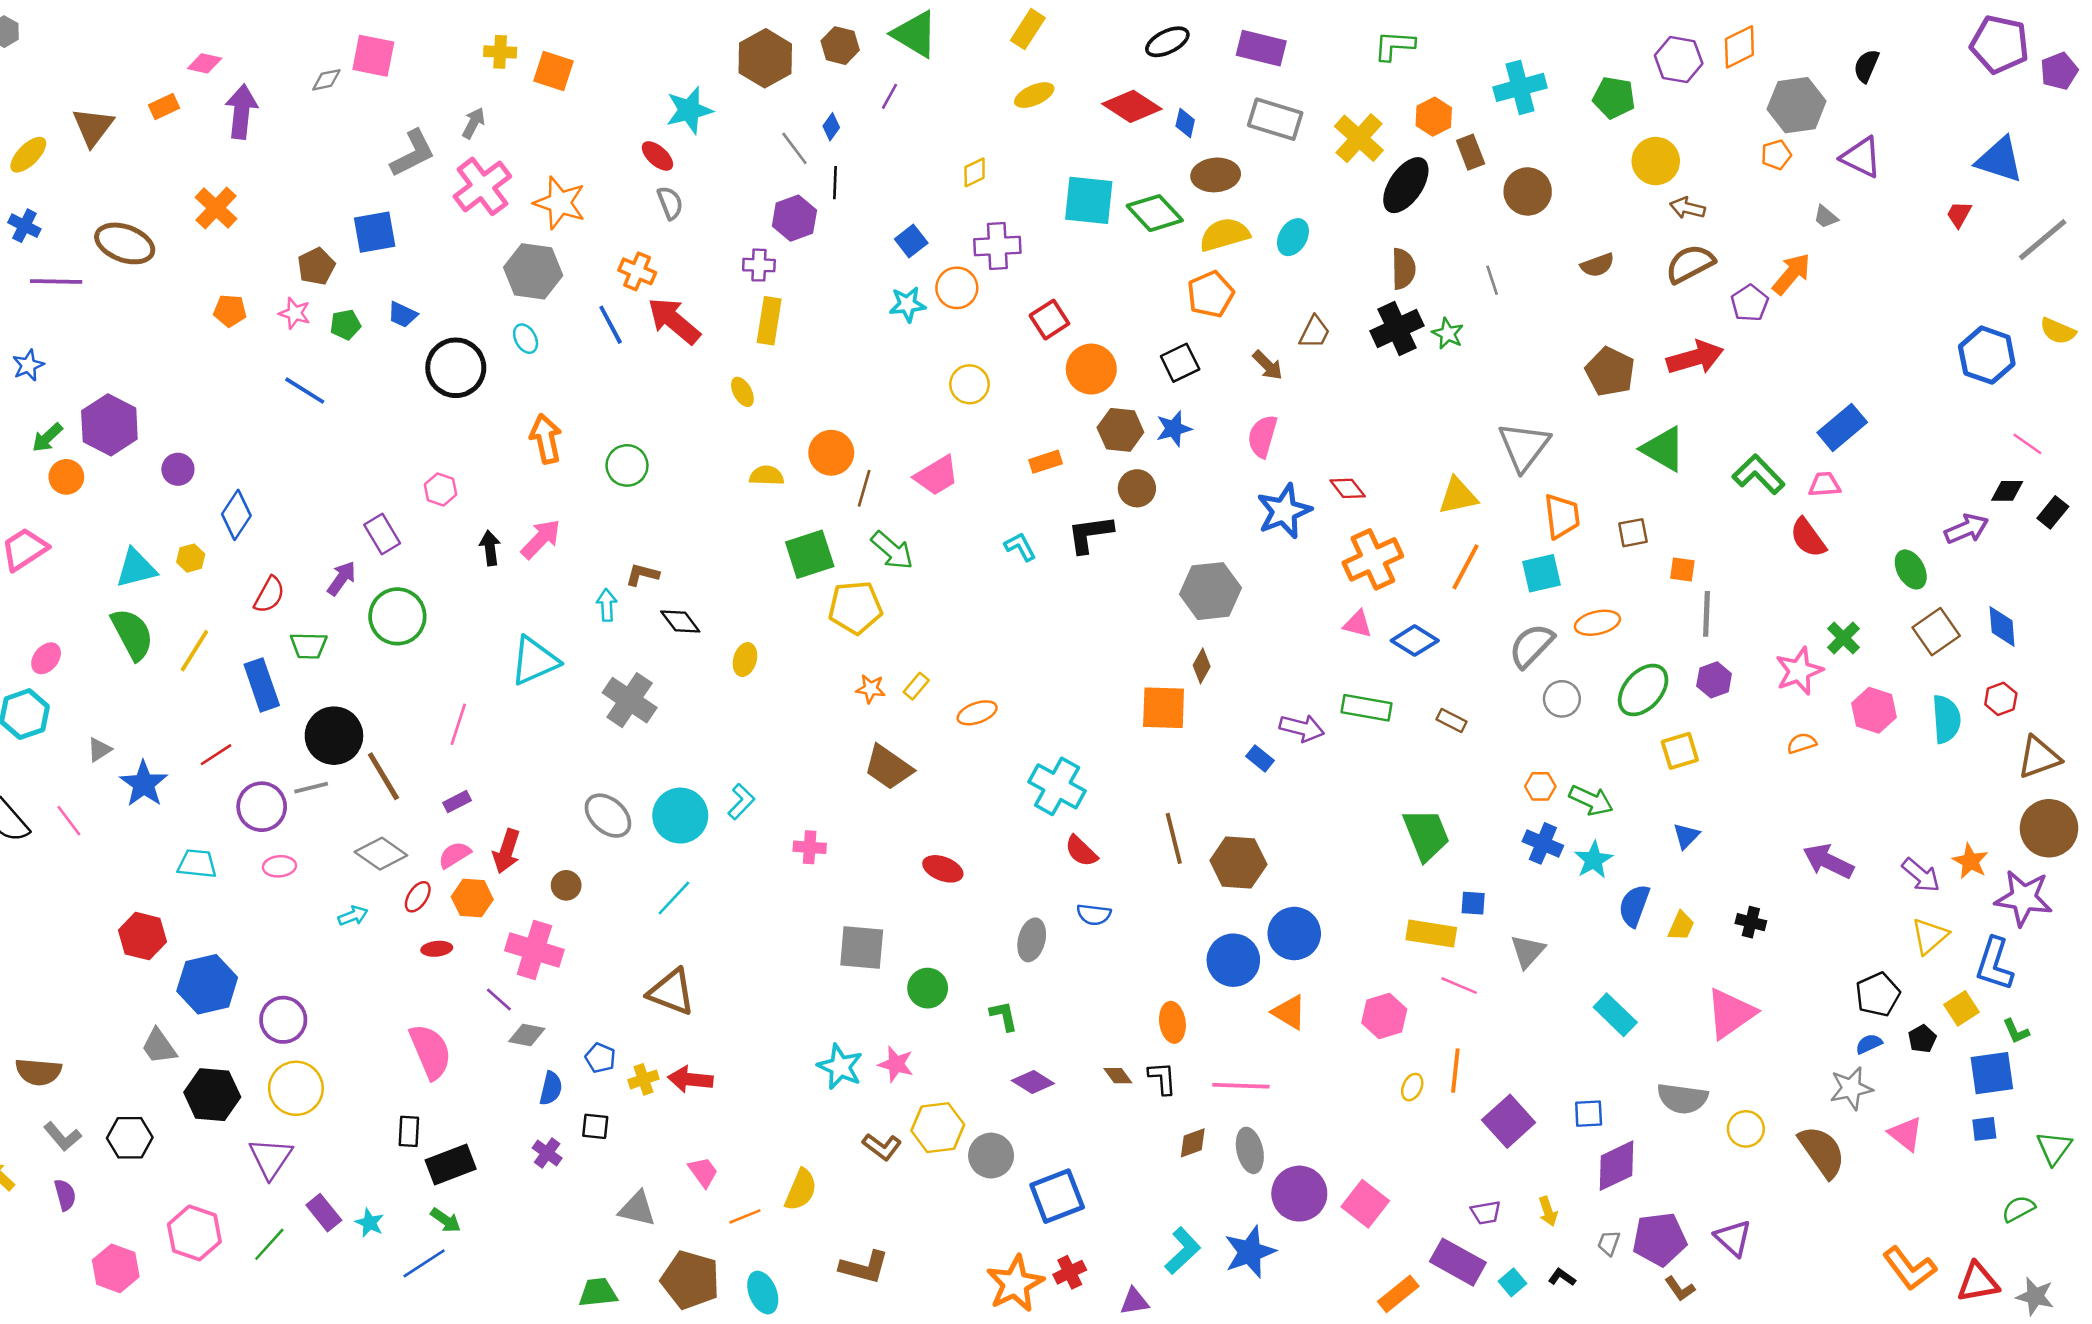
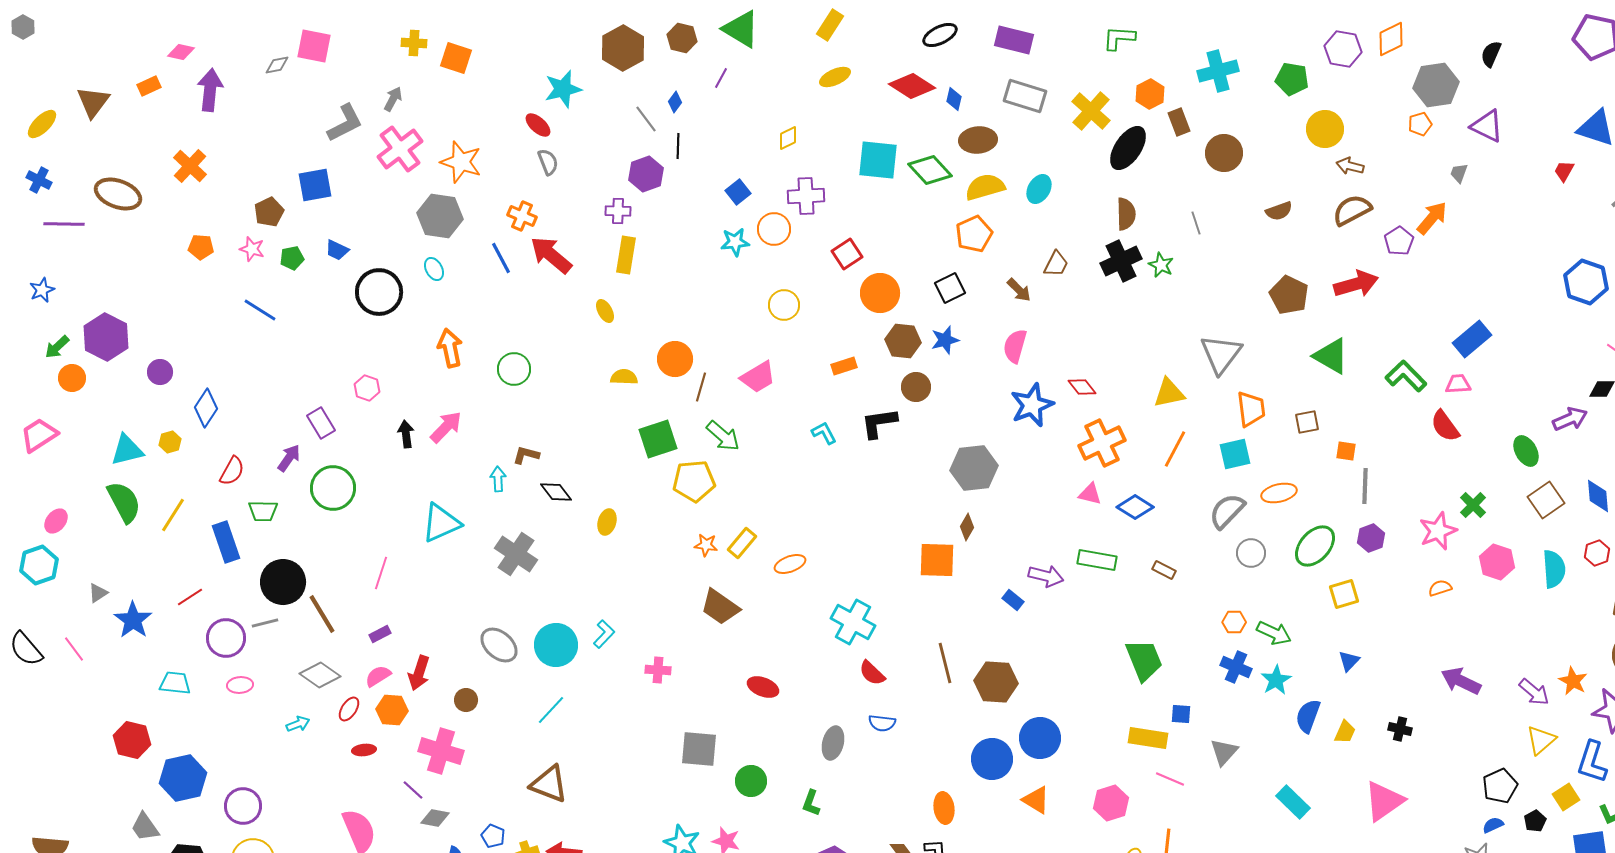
gray trapezoid: (1826, 217) -> (1459, 173), turned 70
yellow rectangle: (916, 686) -> (742, 543), size x1.4
green L-shape: (1004, 1016) -> (811, 803), turned -148

